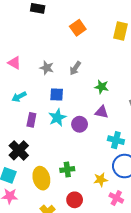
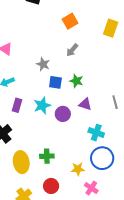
gray star: (47, 68) -> (43, 64), moved
gray arrow: (75, 68) -> (72, 50), moved
green star: (102, 87) -> (76, 81), moved
blue square: (57, 95) -> (55, 82), moved

